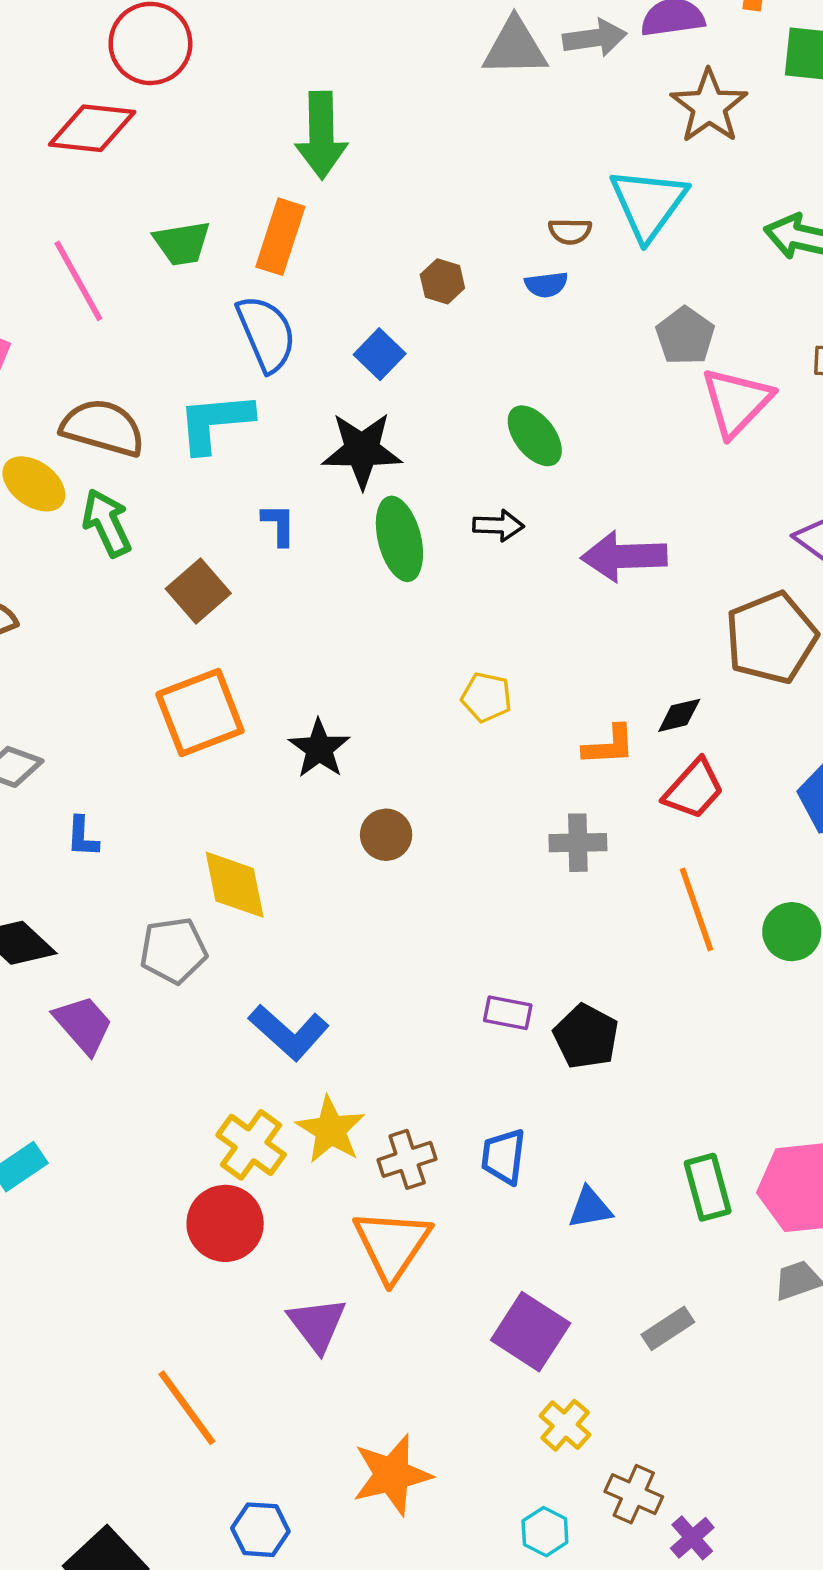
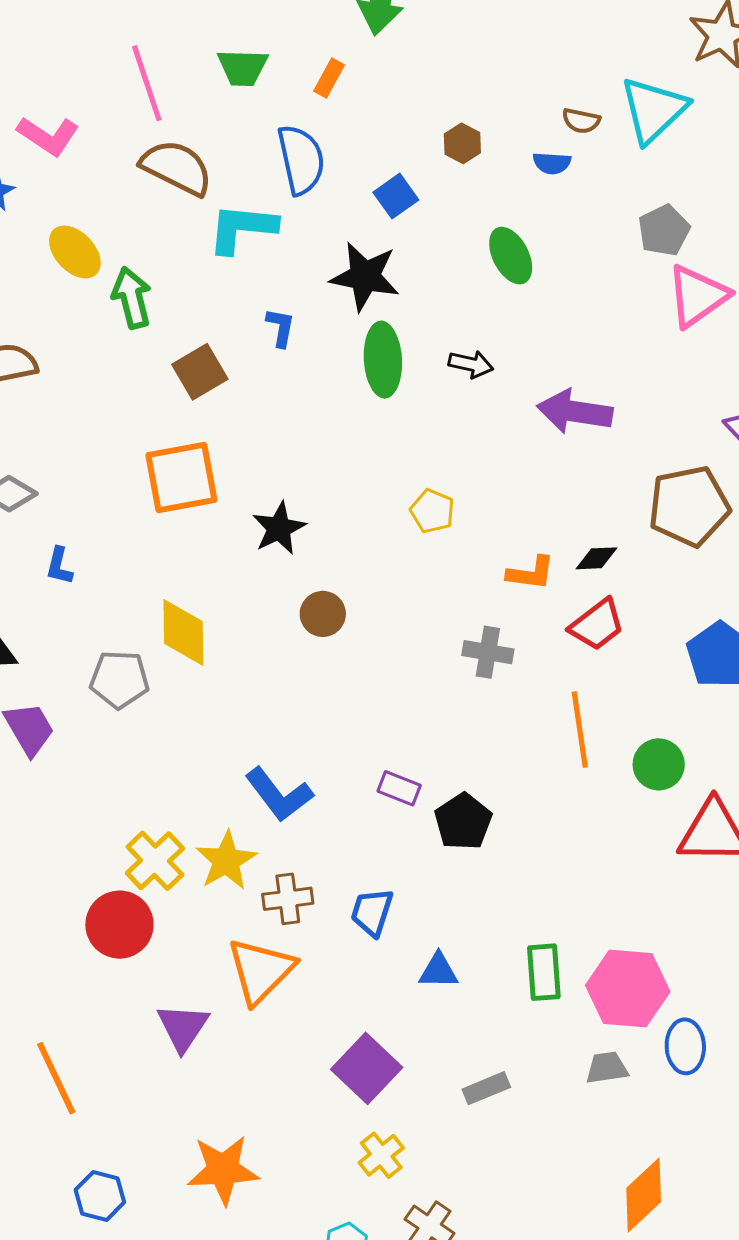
orange rectangle: (280, 237) -> (329, 78), size x0.6
brown semicircle: (103, 428) -> (177, 168), moved
green ellipse: (535, 436) -> (511, 256), moved
blue L-shape: (289, 1032) -> (279, 795), moved

